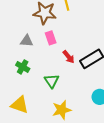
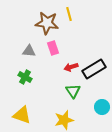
red arrow: (69, 57) -> (71, 67), turned 112
green triangle: (52, 81) -> (73, 91), moved

